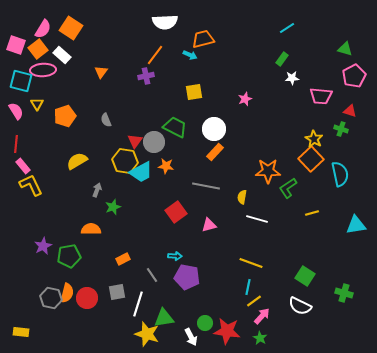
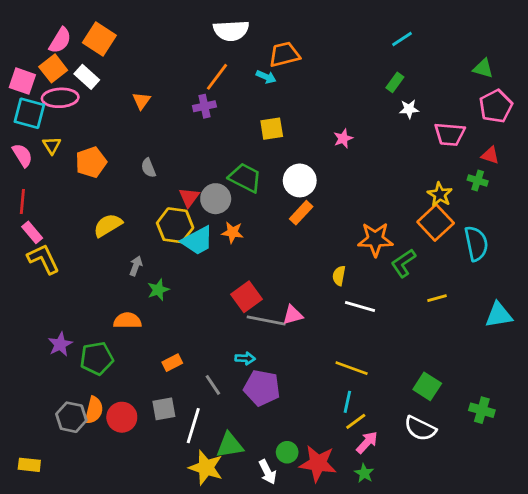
pink square: (16, 45) -> (22, 81), moved
gray line: (206, 186) -> (266, 321), moved

